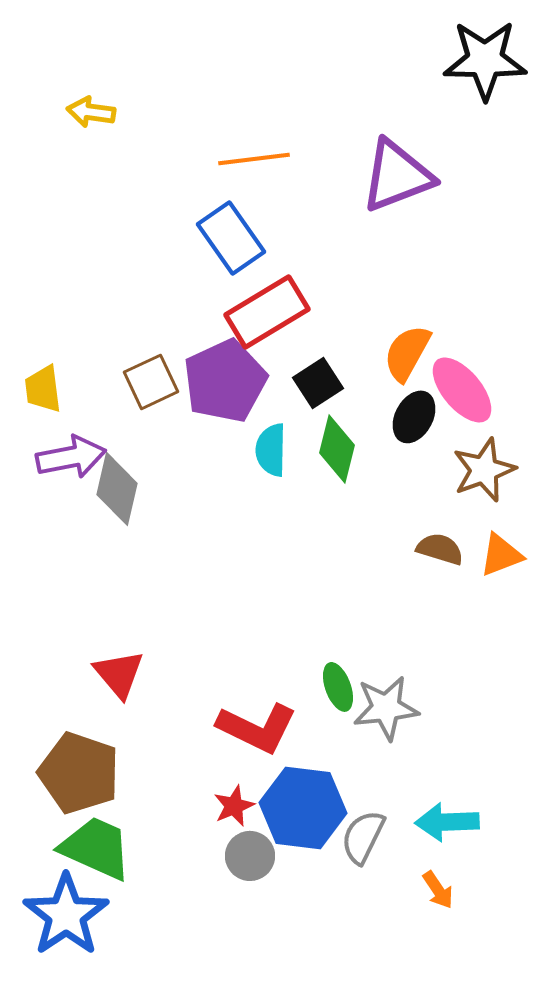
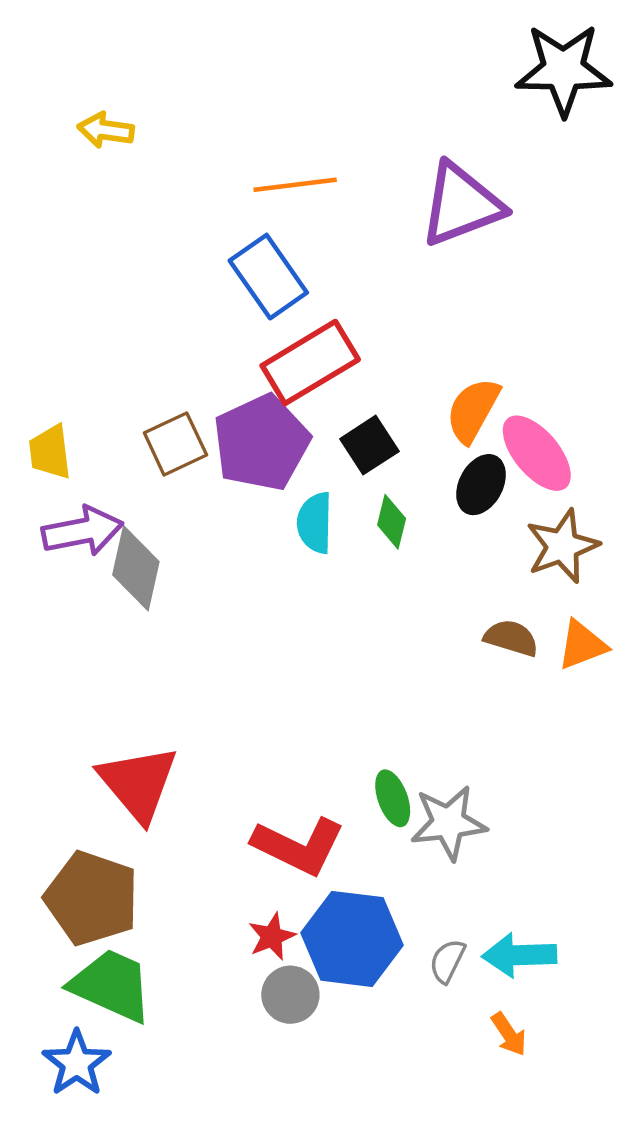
green diamond: (337, 449) -> (392, 522), size x0.7
red triangle: (119, 674) -> (138, 783), size x1.4
gray semicircle: (363, 837) -> (447, 961), moved, size x0.7
blue star: (66, 915) -> (77, 1063), size x0.7

